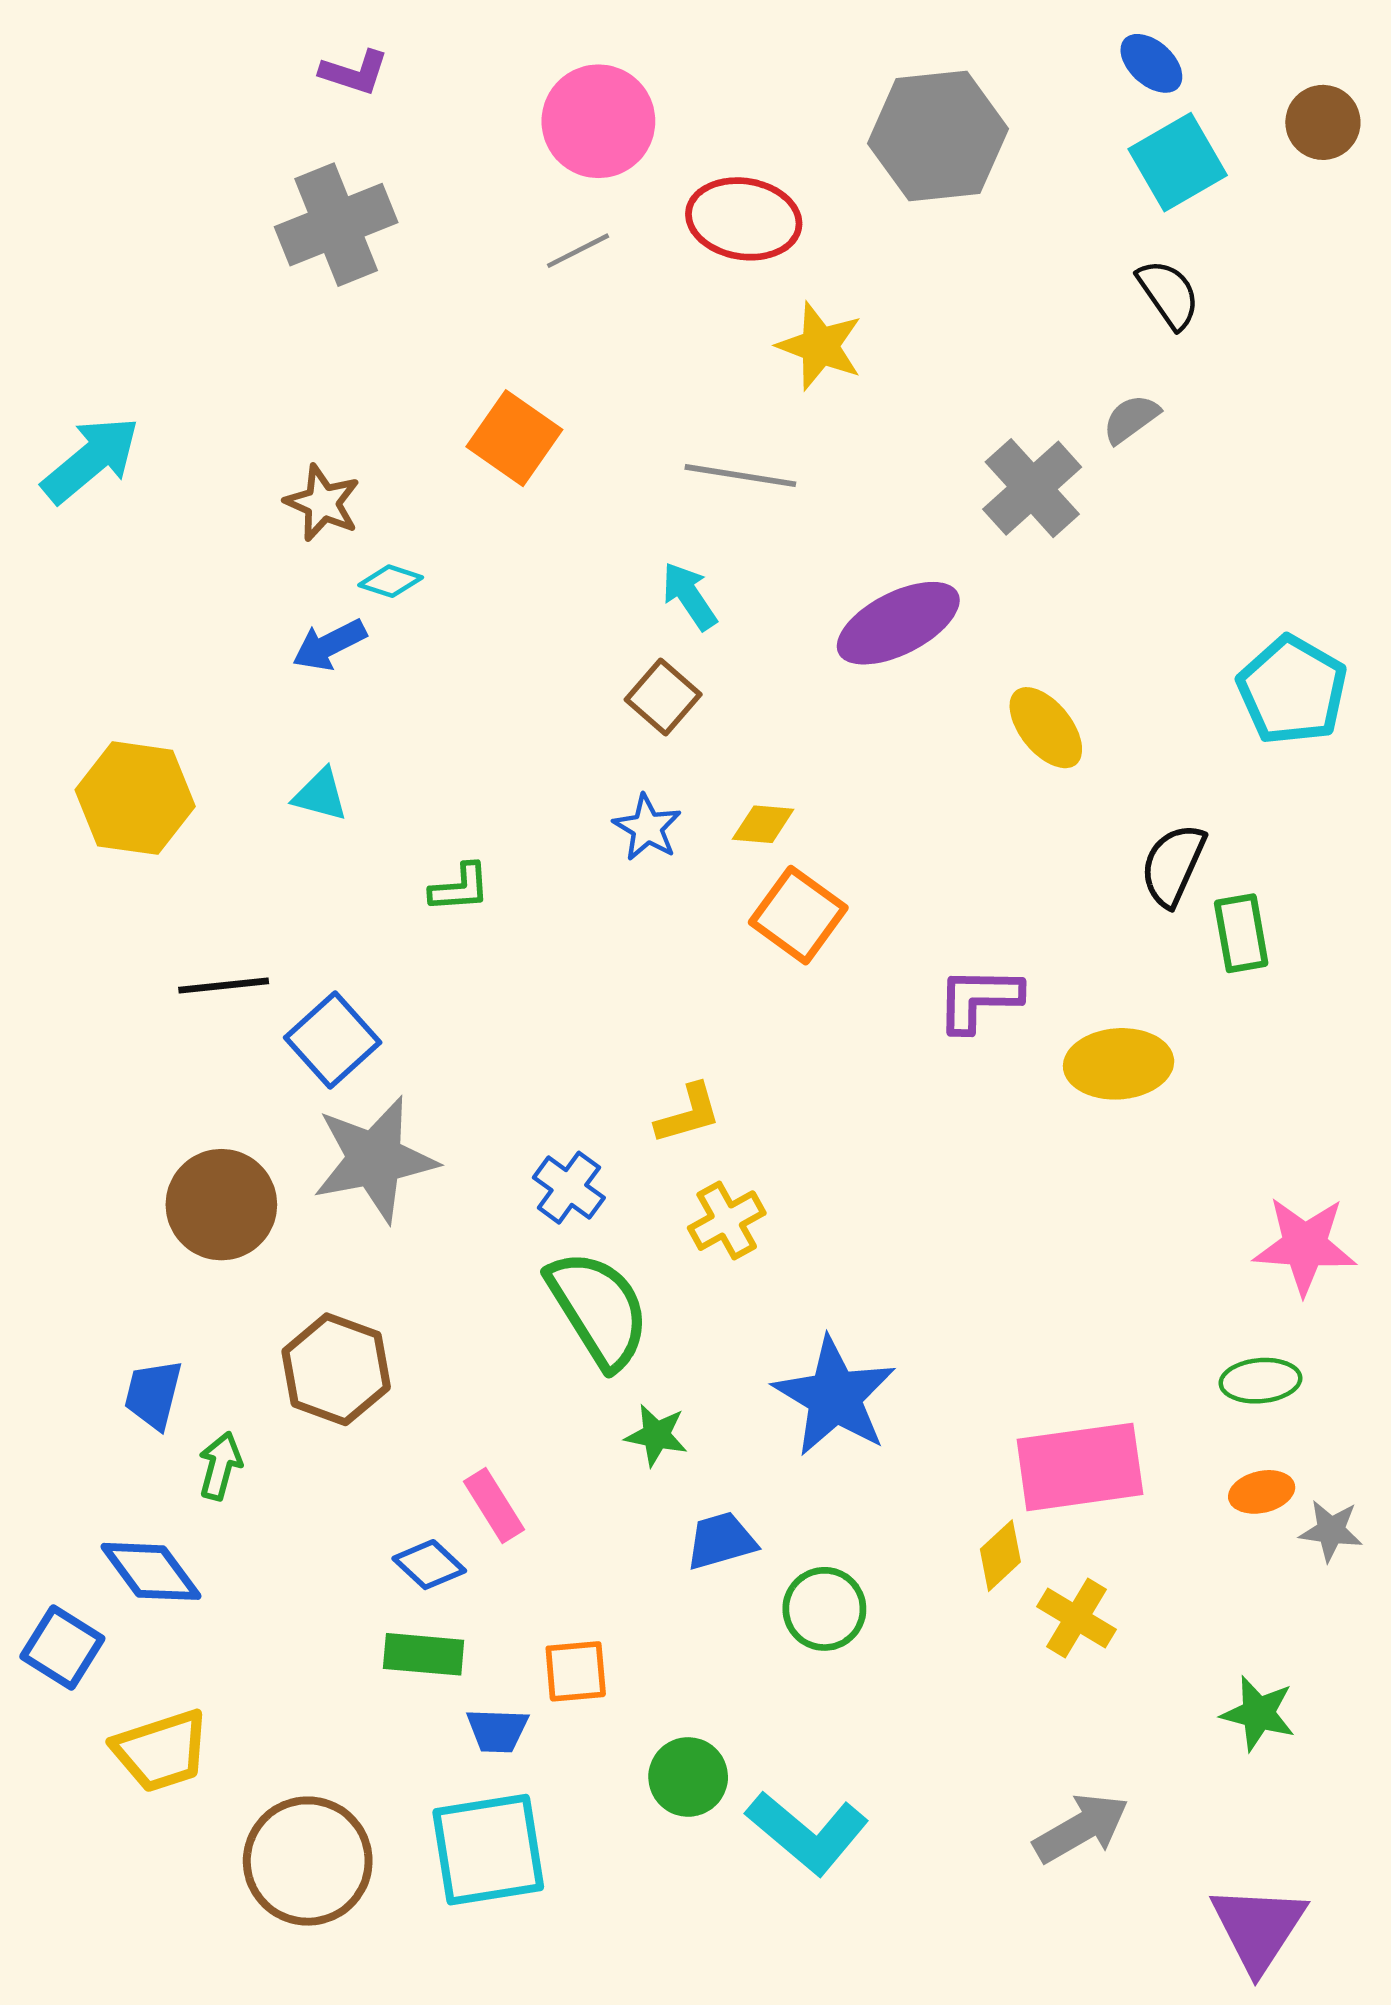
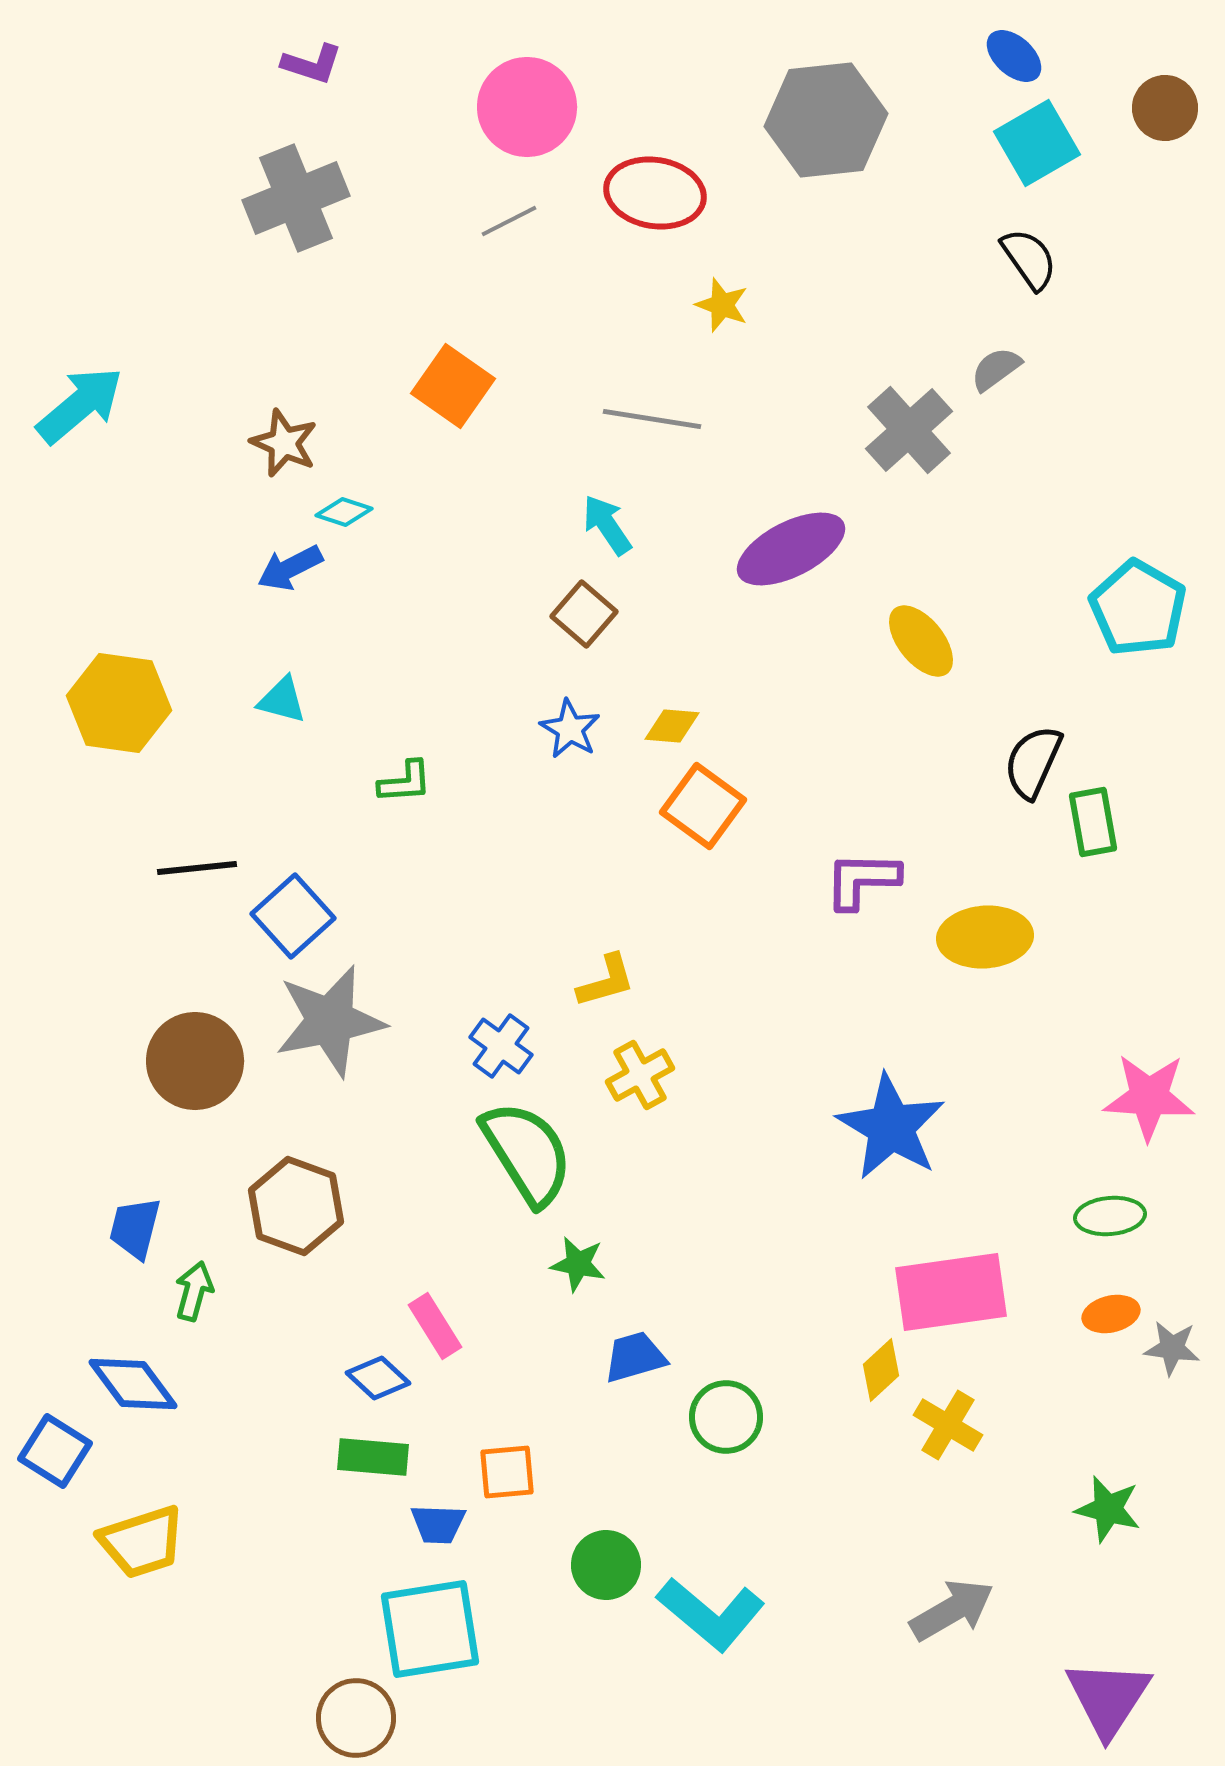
yellow star: (820, 346) -> (722, 305), size x0.7
blue star: (835, 1397) -> (891, 1127), moved
brown circle: (308, 1861) -> (356, 1718), moved, size x0.7

